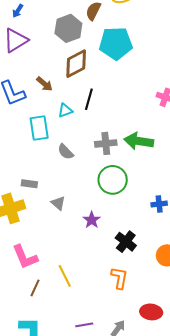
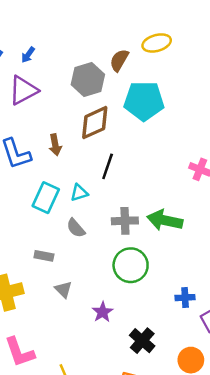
brown arrow: (44, 84) -> (55, 145), turned 36
cyan triangle: (65, 110) -> (79, 193), moved
cyan rectangle: (39, 128) -> (46, 198), turned 30
gray rectangle: (29, 184) -> (44, 256), moved

